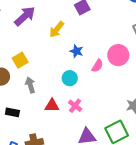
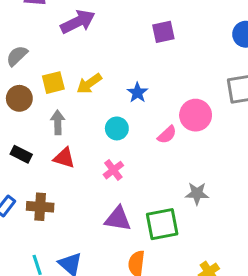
yellow arrow: (57, 29) -> (89, 84), moved
pink semicircle: (97, 66) -> (167, 135), moved
red triangle: (52, 106) -> (64, 158), moved

